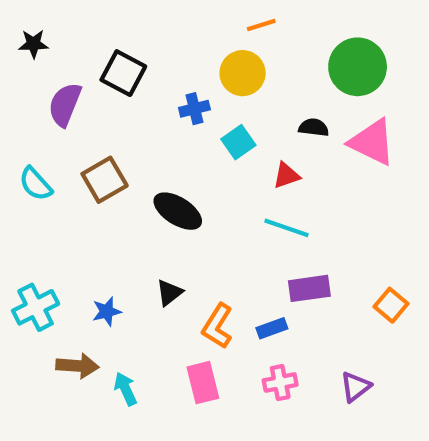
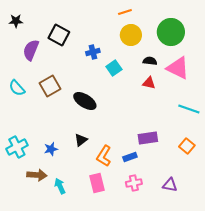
yellow circle: (243, 73) -> (131, 35), moved
red triangle: (286, 176) -> (149, 83), moved, turned 32
cyan line: (286, 228) -> (189, 109), moved
purple triangle: (355, 387) -> (170, 185), turned 49

